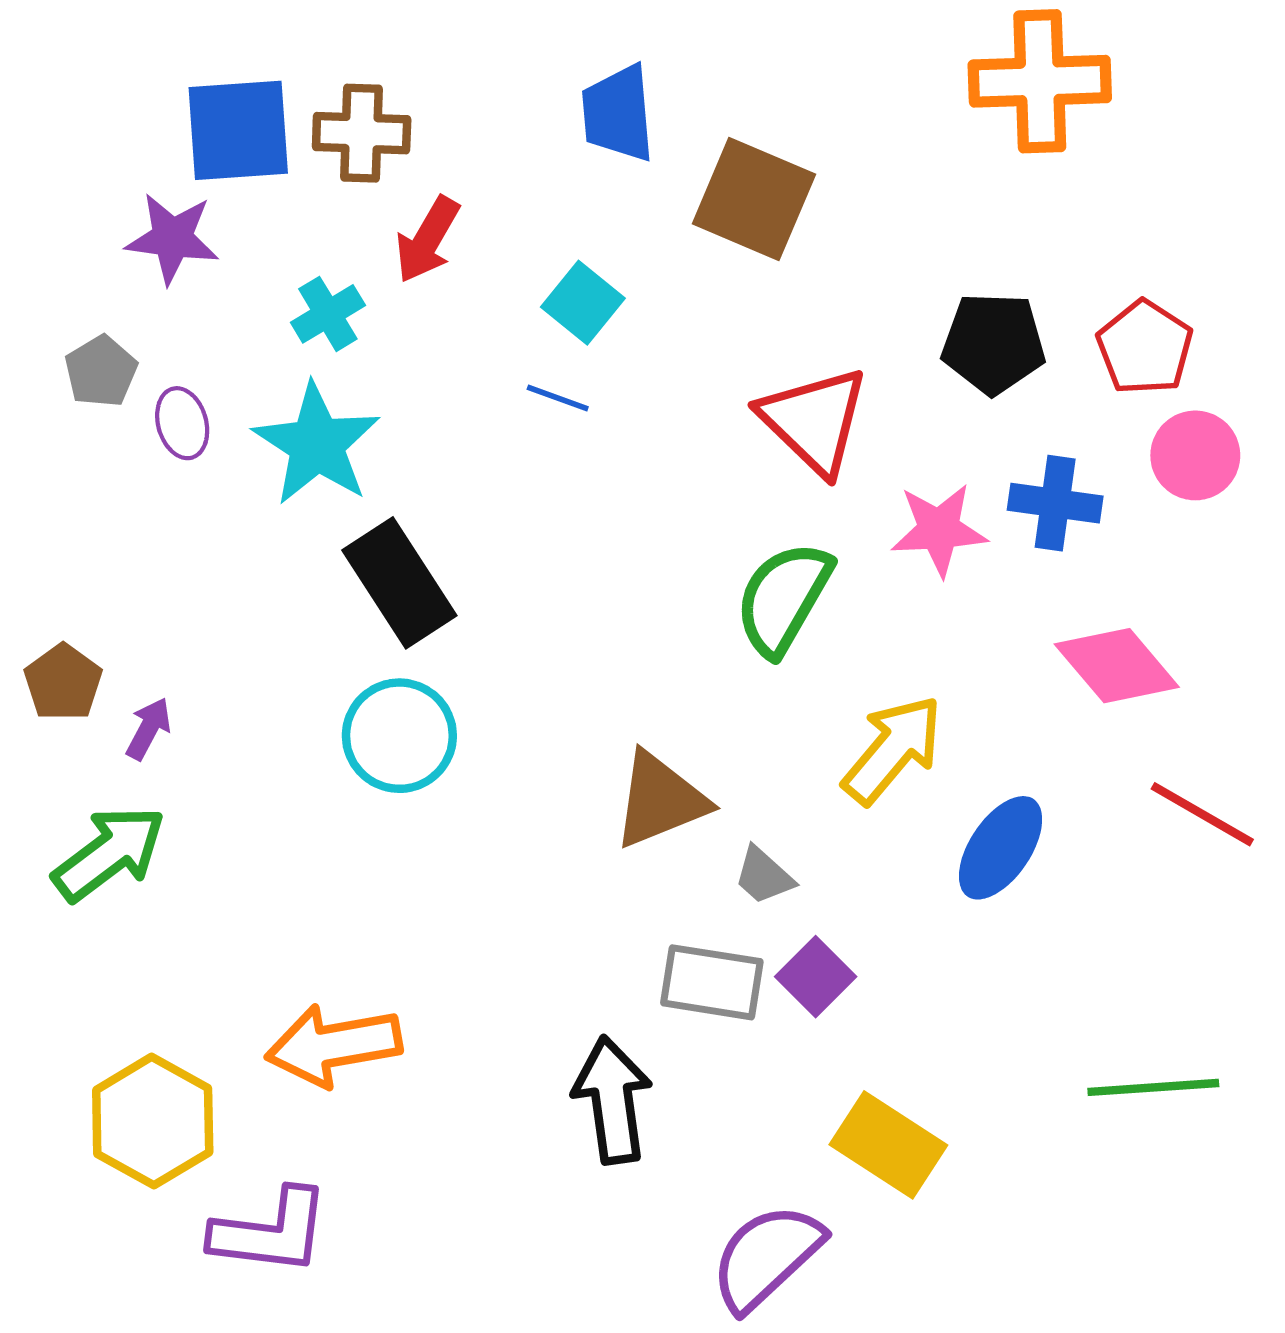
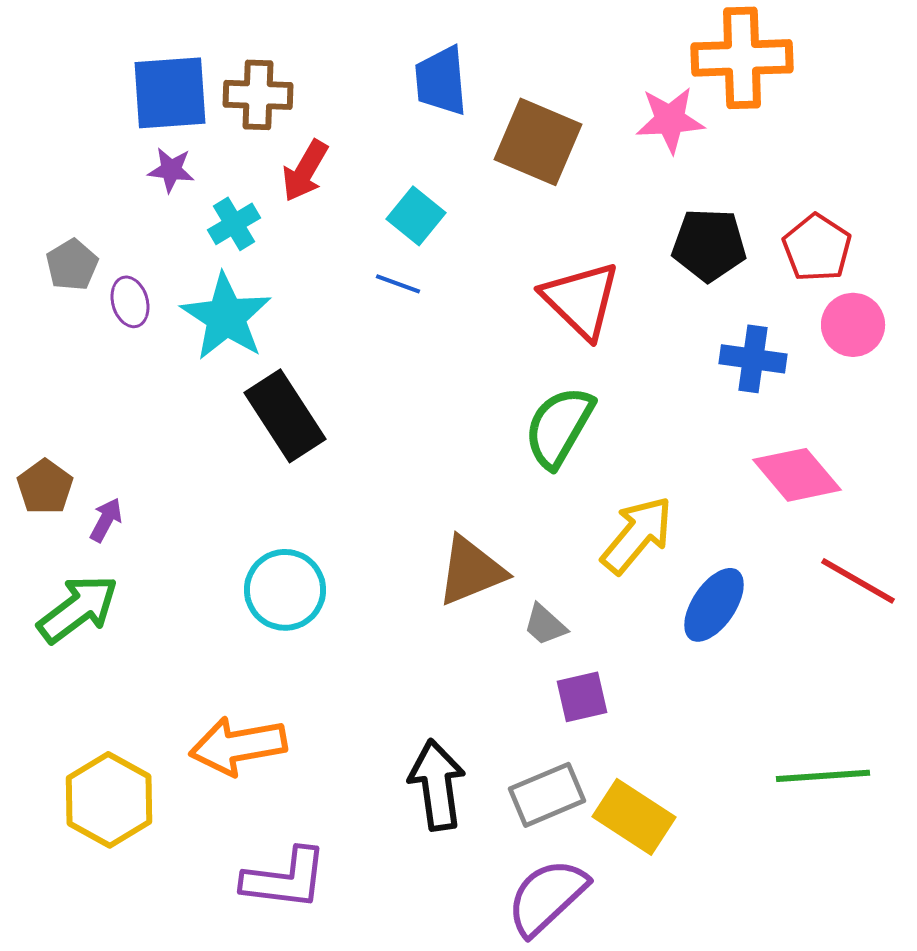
purple star: (172, 238) -> (171, 170), moved, size x0.7
pink star: (939, 530) -> (670, 120), moved
cyan circle: (399, 736) -> (285, 590), moved
purple square: (816, 977) -> (582, 697), turned 32
gray rectangle: (712, 982) -> (547, 795), moved, turned -32
purple L-shape: (270, 1232) -> (285, 879), moved

